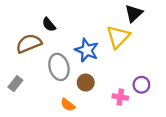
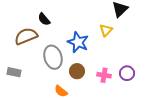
yellow triangle: (118, 37) -> (106, 30), size x0.6
gray rectangle: (15, 84) -> (14, 72), turned 64
pink cross: (120, 97) -> (104, 75), moved

